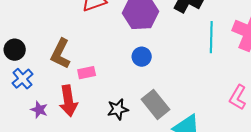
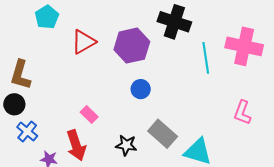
brown L-shape: (60, 54) -> (20, 75), moved
pink rectangle: (87, 73) -> (89, 114), turned 66
black star: (118, 109) -> (126, 145), turned 30

